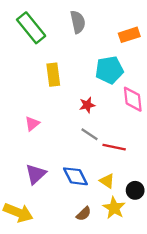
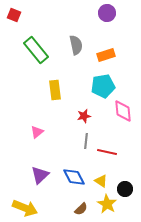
orange rectangle: (129, 35) -> (106, 55), moved
gray line: (90, 134) -> (86, 141), turned 63

